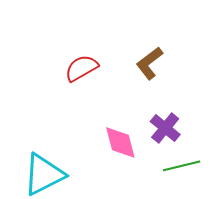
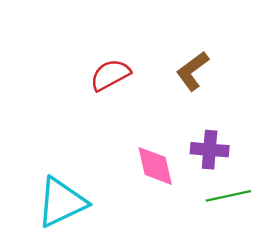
purple cross: (165, 128) -> (210, 150), turned -36

